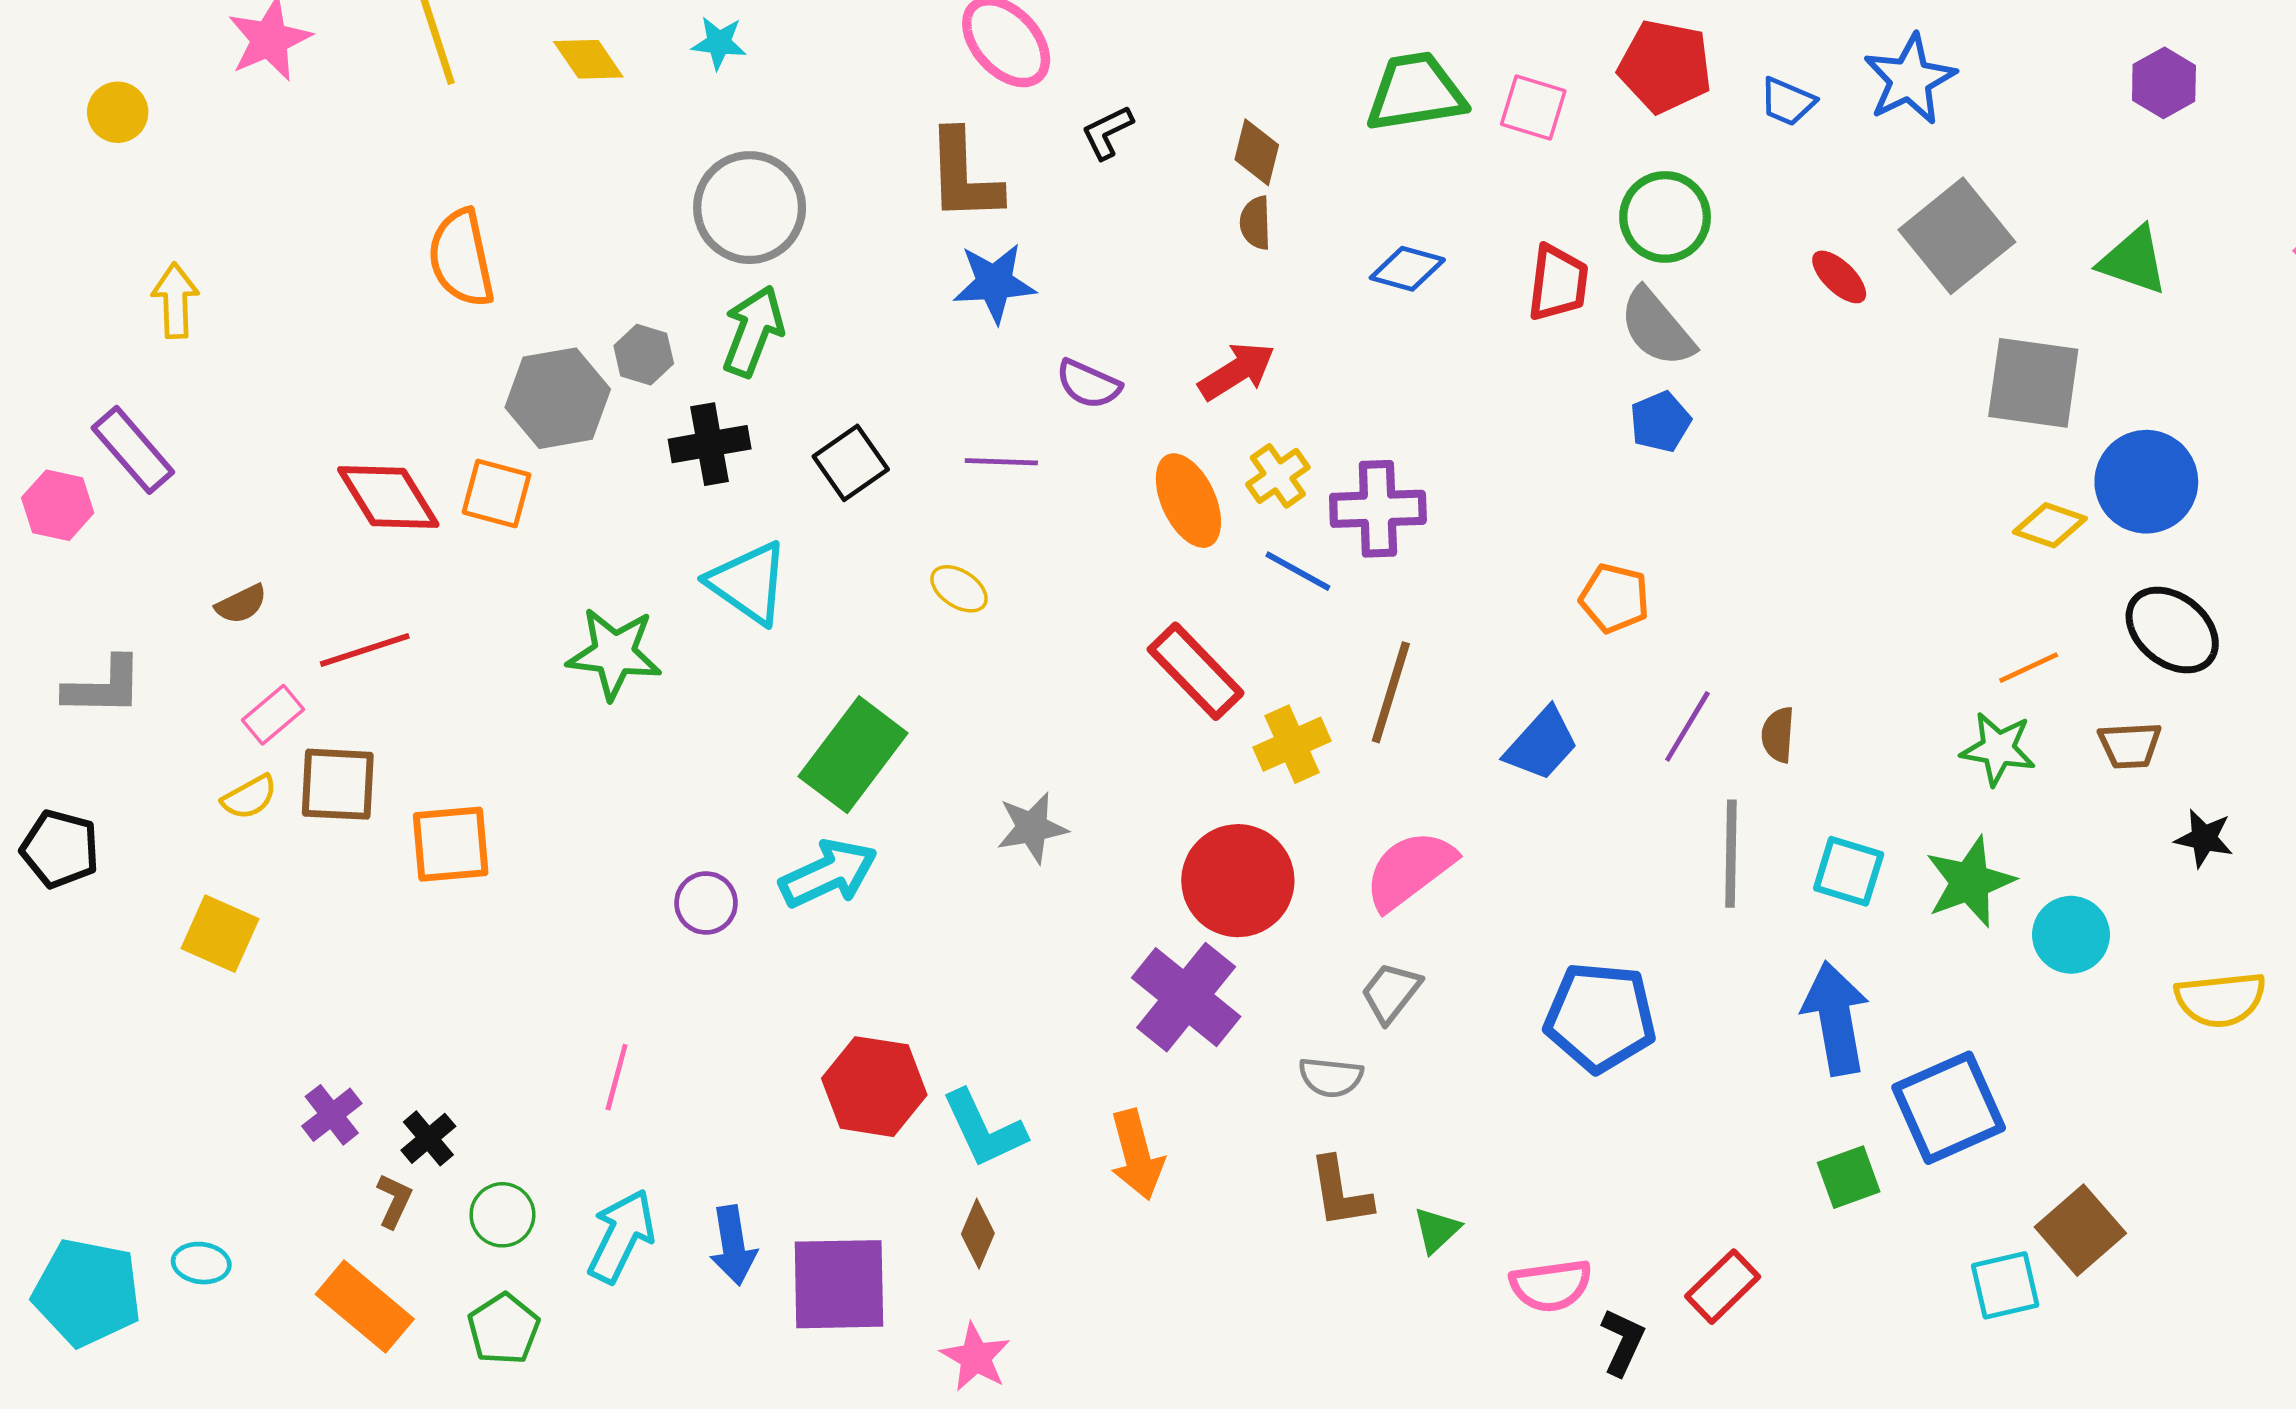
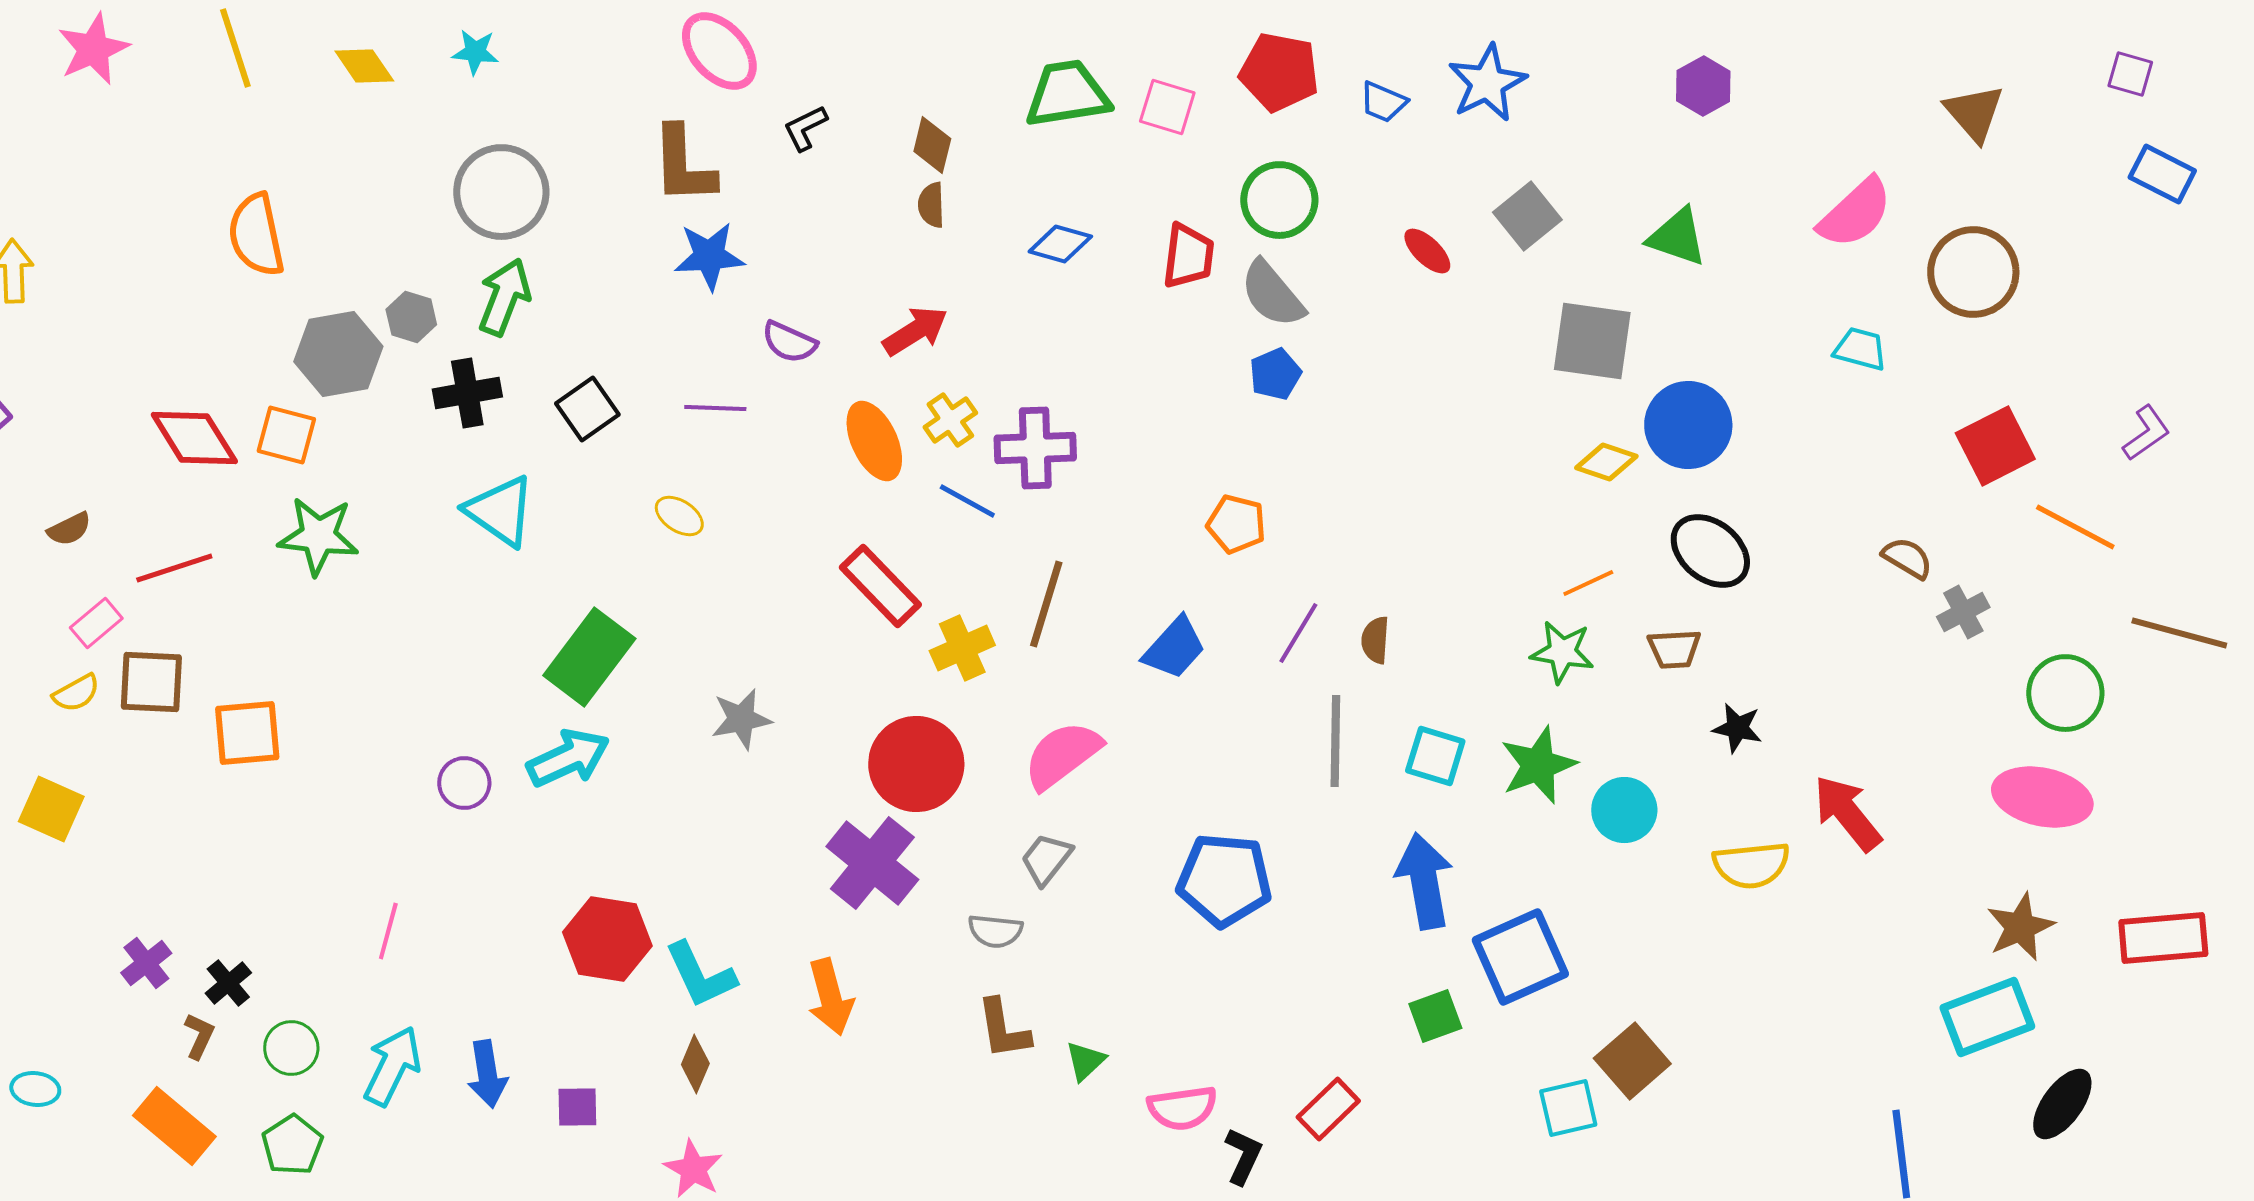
gray square: (1957, 236) -> (1527, 216), size x0.7
green star: (614, 654) -> (318, 536), moved
purple square: (839, 1284) -> (577, 1107), size x0.5

